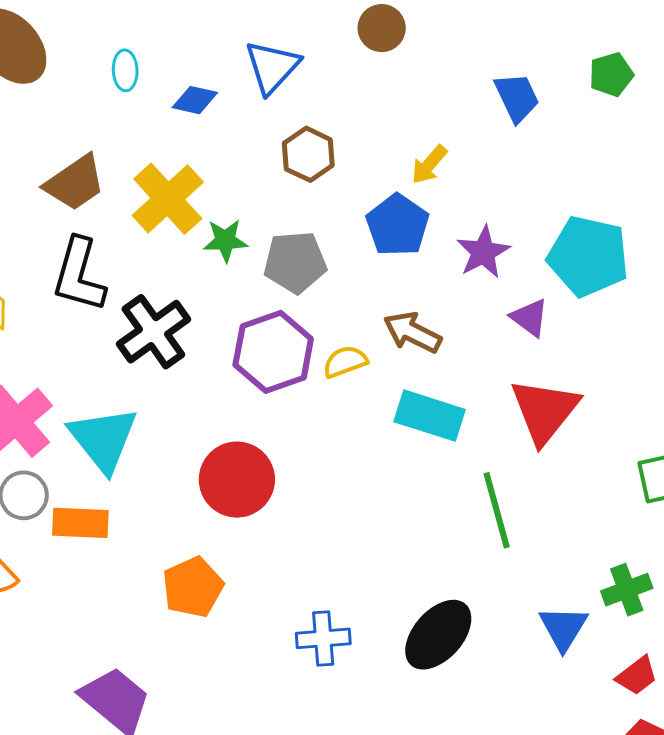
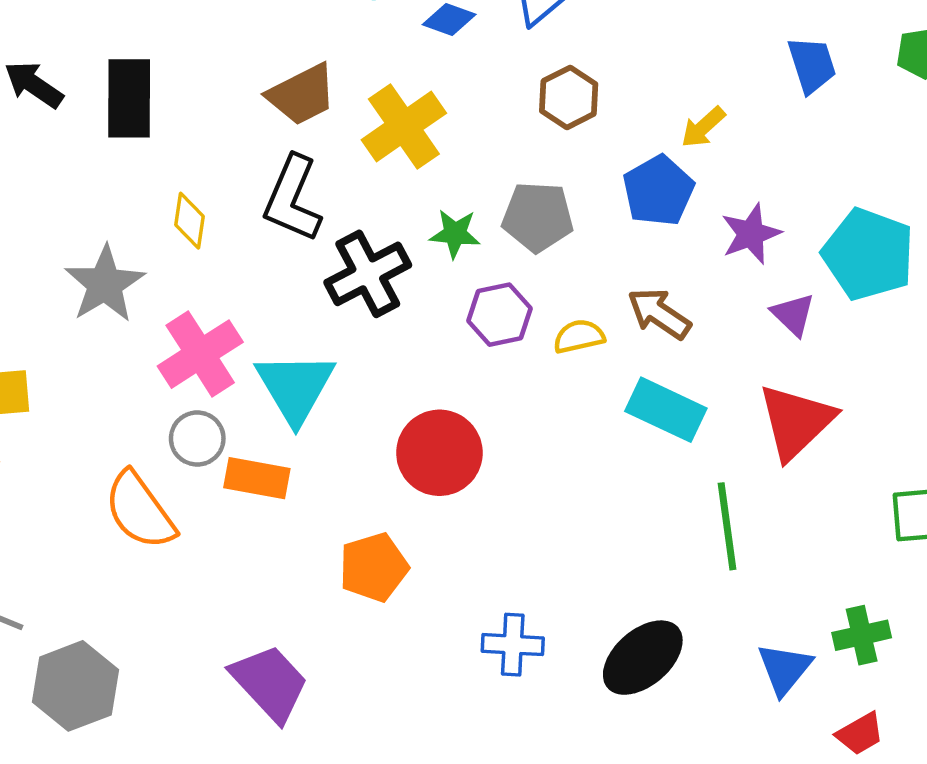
green star: (225, 240) -> (455, 234), moved
purple hexagon: (273, 352) -> (500, 315), size x0.7

